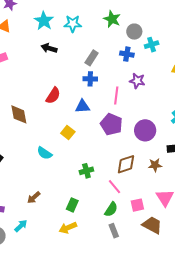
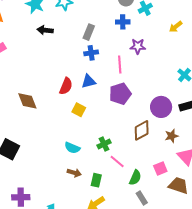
red semicircle: (53, 96) -> (66, 86), moved
purple pentagon: (111, 124) -> (120, 94), turned -30
purple circle: (145, 130) -> (161, 107), moved
cyan semicircle: (44, 153) -> (72, 148), moved
brown star: (155, 165) -> (172, 136), moved
pink line: (115, 187) -> (117, 162), moved
brown arrow: (34, 198) -> (74, 173), moved, turned -112

